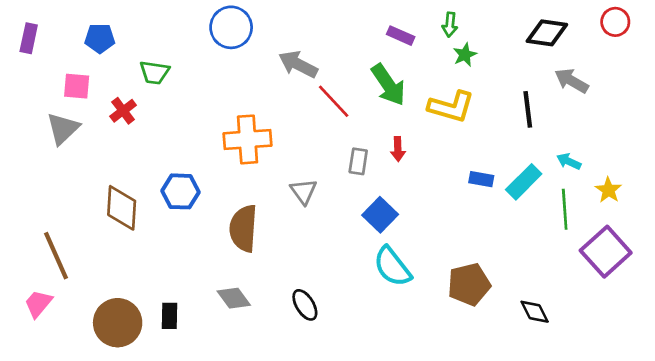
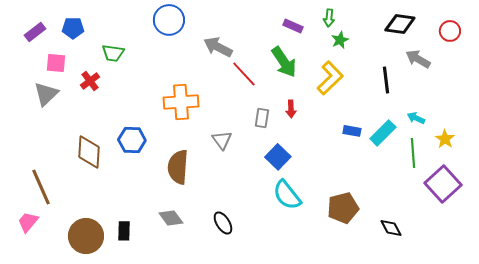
red circle: (615, 22) -> (450, 31), moved
purple rectangle: (29, 38) -> (35, 32), moved, turned 40
yellow L-shape: (451, 107) -> (330, 78), turned -60

